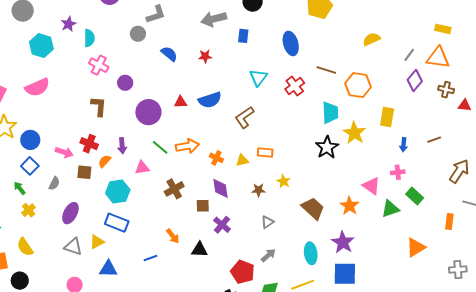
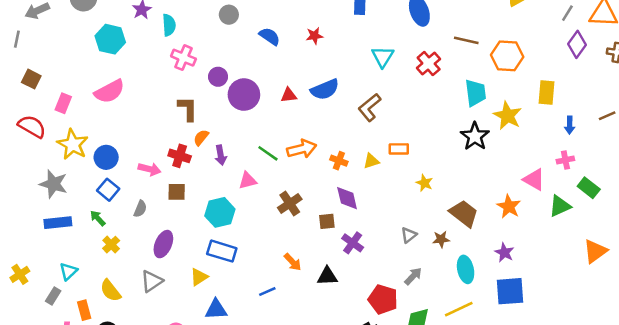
purple circle: (148, 112) -> (244, 95), moved
orange semicircle: (105, 161) -> (201, 137), moved
brown star: (259, 190) -> (441, 239), moved
purple star: (343, 242) -> (504, 253), size x0.7
gray triangle: (73, 247) -> (152, 281), moved, turned -48

